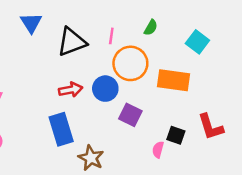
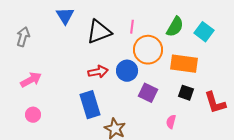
green semicircle: (151, 28) -> (175, 27), moved, size x1.5
black square: (176, 135) -> (186, 93), moved

